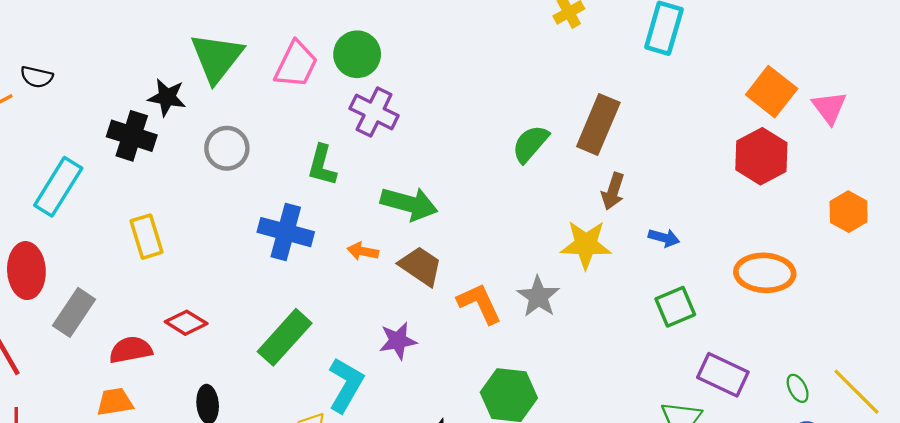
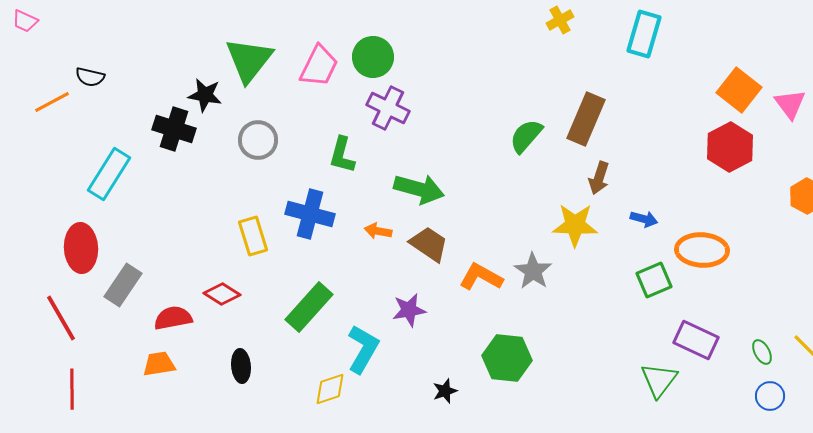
yellow rectangle: (146, 237) -> (253, 236), moved
orange ellipse: (765, 273) -> (702, 250), moved
orange L-shape: (479, 303) -> (481, 277), turned -36

